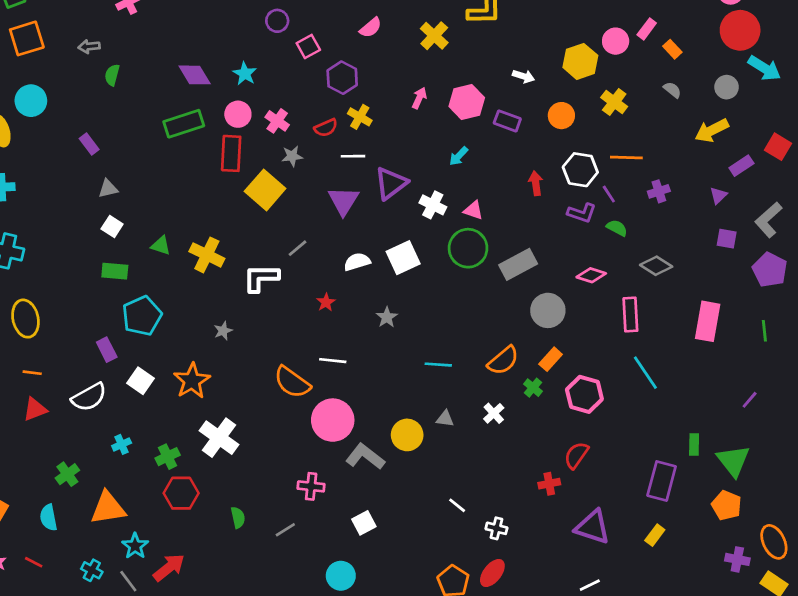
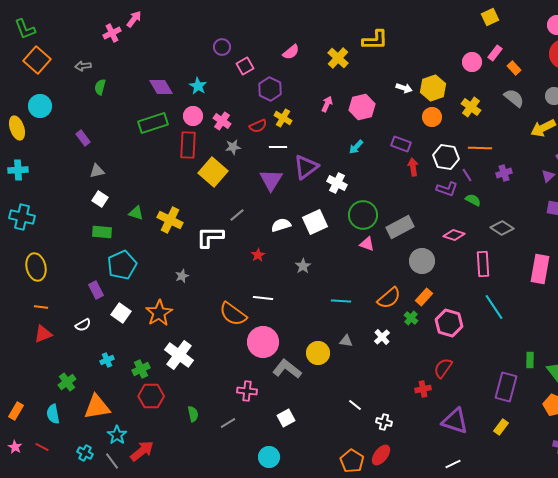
orange square: (27, 38) -> (37, 60), turned -32
yellow hexagon: (580, 61) -> (433, 88), moved
gray semicircle: (672, 90) -> (514, 98), size x1.5
purple rectangle: (507, 121) -> (401, 144), moved
pink triangle: (473, 210) -> (367, 244), moved
white semicircle: (89, 397) -> (83, 325), size x0.6

